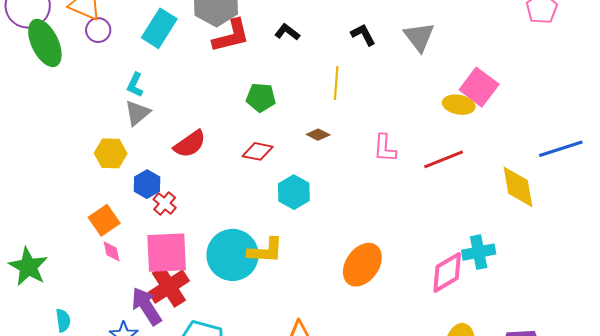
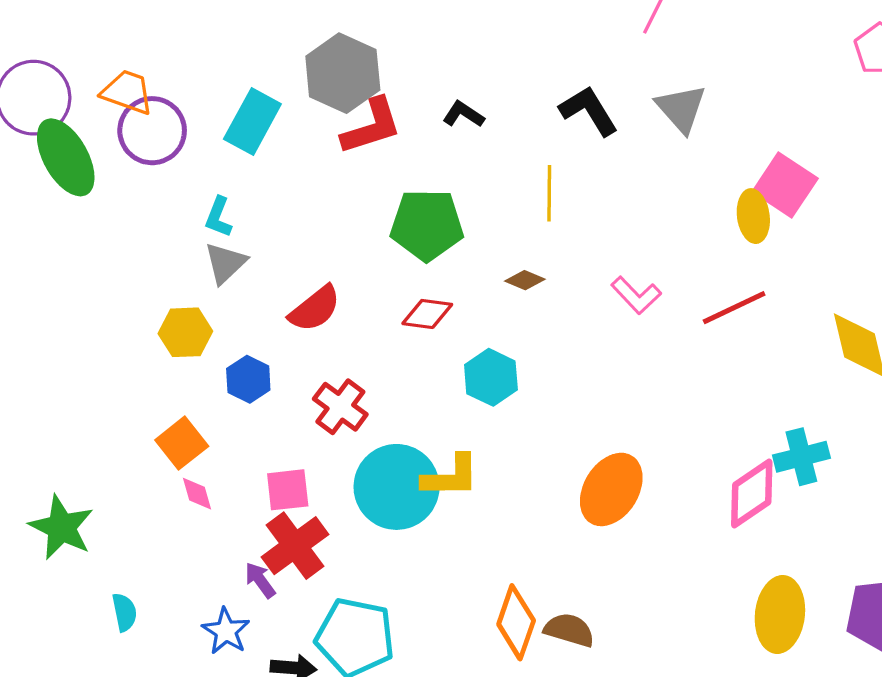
purple circle: (98, 30) -> (152, 131), size x1.6
black L-shape: (363, 35) -> (589, 111), size x1.4
green pentagon: (261, 97) -> (427, 225), size x1.5
yellow ellipse: (459, 105) -> (753, 216), turned 76
pink L-shape: (385, 148) -> (636, 295), turned -44
red cross: (165, 204) -> (340, 407), moved, size x1.4
pink square: (167, 253) -> (288, 490), size x0.6
purple arrow: (146, 306) -> (260, 580), size x0.6

